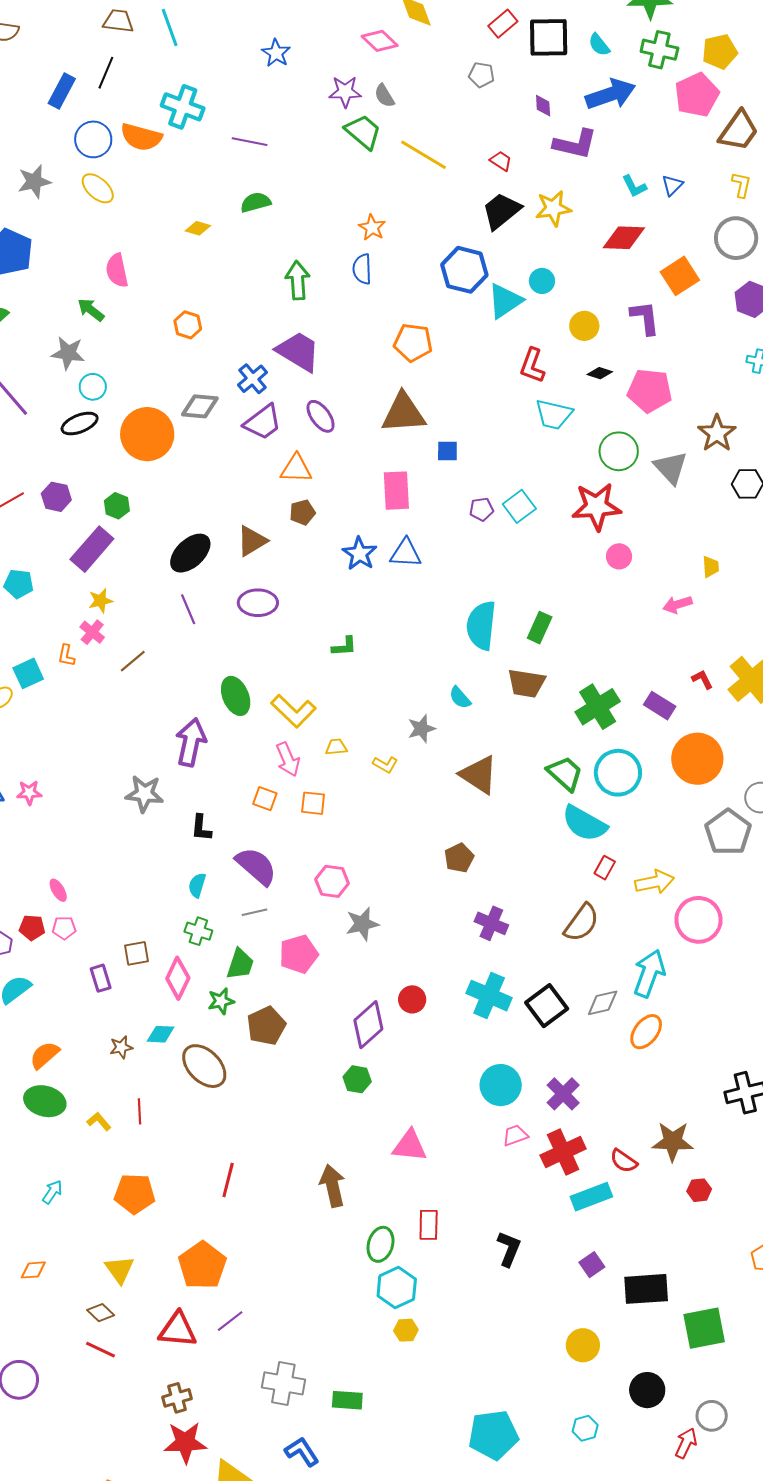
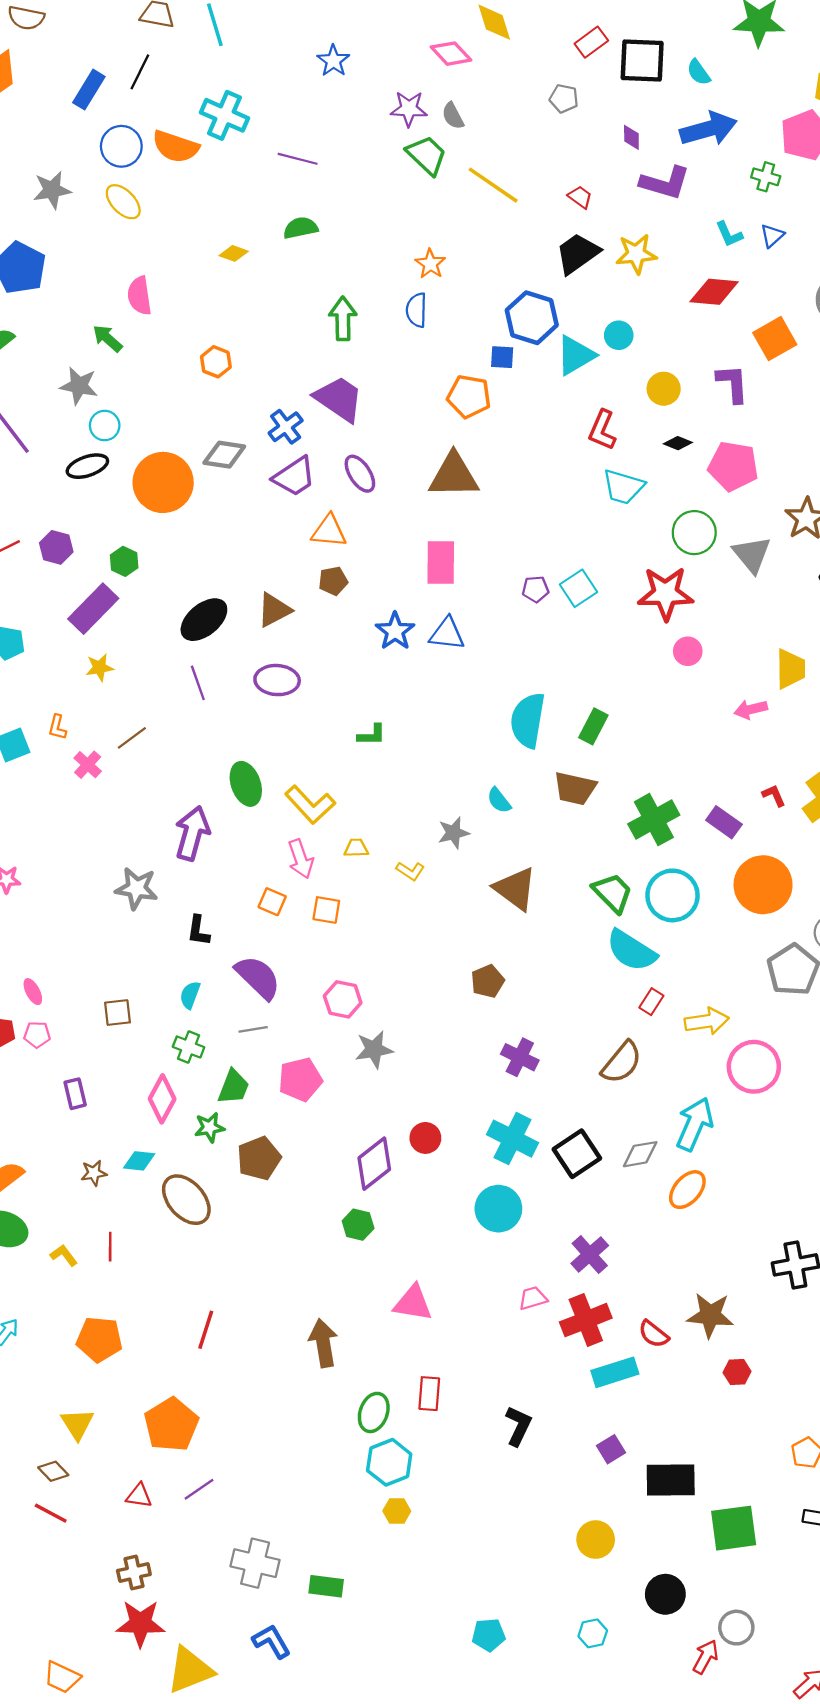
green cross: (659, 50) -> (766, 177), moved, size x0.7
blue square: (447, 451) -> (502, 357), moved
yellow trapezoid: (711, 567) -> (791, 669), size x1.6
pink cross: (92, 632) -> (88, 765), moved
brown square: (136, 953) -> (118, 1013), moved
cyan circle: (501, 1085) -> (498, 1209), moved
red triangle: (178, 1330) -> (139, 1496), size x0.6
cyan pentagon: (493, 1435) -> (489, 1635), size x0.6

